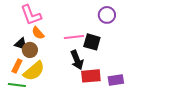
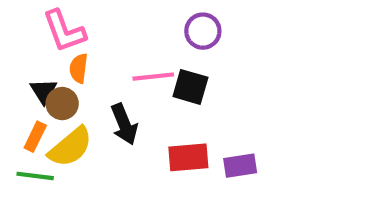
purple circle: (107, 15) -> (203, 31), moved
orange semicircle: (38, 33) -> (79, 68), turned 48
black triangle: (21, 44) -> (43, 91), turned 40
black arrow: (77, 60) -> (124, 124), moved

